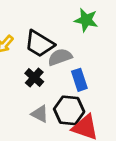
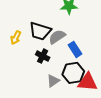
gray triangle: (40, 114) -> (53, 81), turned -48

